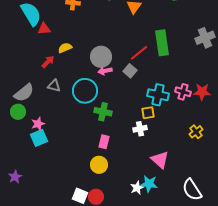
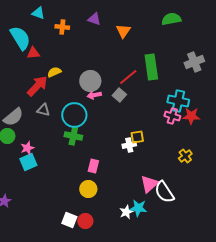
red arrow: (48, 62) -> (37, 86), size x1.6
cyan cross: (158, 95) -> (178, 101), moved
green cross: (103, 112) -> (73, 136), moved
white cross: (140, 129) -> (129, 145), moved
pink triangle: (160, 160) -> (149, 184), turned 36
white semicircle: (192, 190) -> (164, 192), moved

